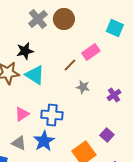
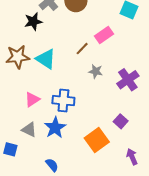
black star: (25, 51) -> (33, 22), moved
purple cross: (114, 95) -> (128, 80), size x1.5

